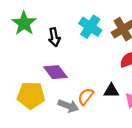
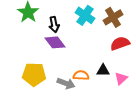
purple diamond: (55, 72) -> (55, 42), moved
orange semicircle: (86, 97) -> (81, 75), turned 56

